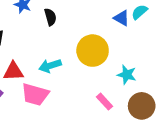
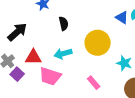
black semicircle: (50, 17) -> (64, 23), moved
pink rectangle: (105, 102) -> (94, 83), moved

